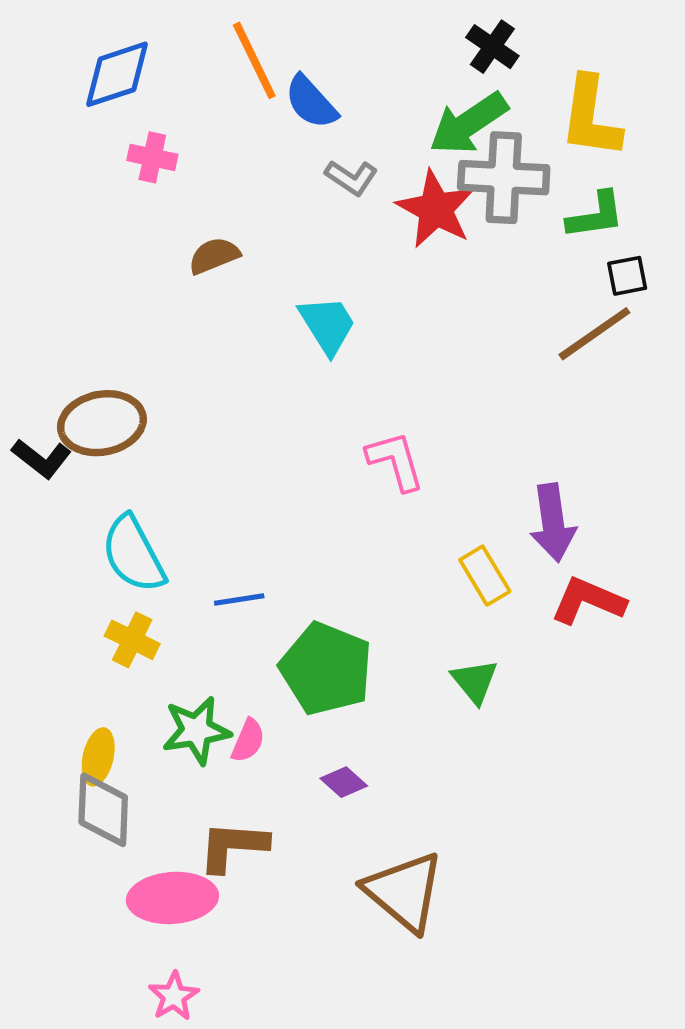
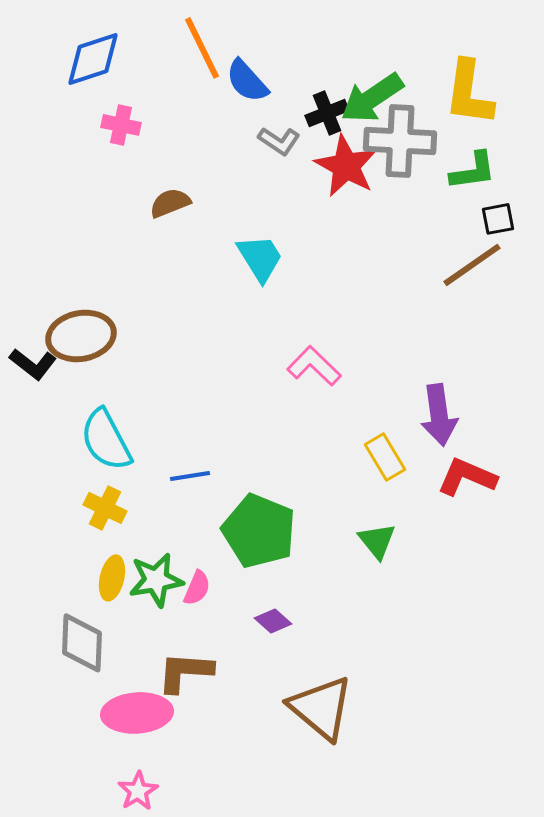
black cross: (492, 47) -> (327, 113), moved, turned 33
pink L-shape: (395, 461) -> (314, 366), turned -30
yellow ellipse: (98, 757) -> (112, 578), moved

